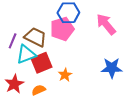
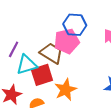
brown trapezoid: (35, 37) -> (51, 53), moved
orange star: (65, 75) -> (66, 90), size x1.5

